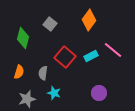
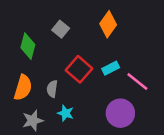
pink line: (113, 50) -> (137, 82), moved
orange semicircle: (19, 72) -> (23, 88), size x1.5
purple circle: (99, 93) -> (120, 113), size x1.5

